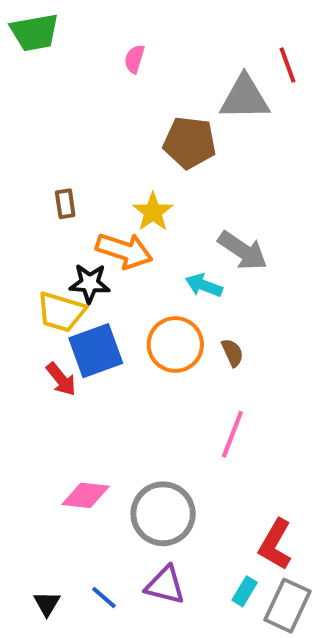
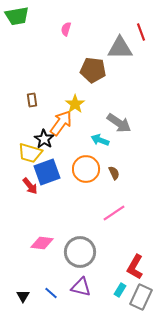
orange arrow: (124, 251) -> (61, 123), turned -72
black star: (90, 283) -> (44, 139), turned 30
pink line: (232, 434) -> (114, 213), turned 35

